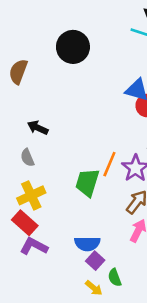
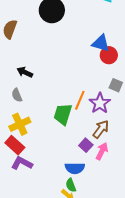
blue semicircle: (87, 244) -> (75, 168), moved
purple square: (95, 261) -> (86, 145), moved
green semicircle: (115, 278) -> (71, 185), moved

